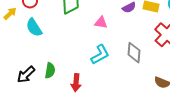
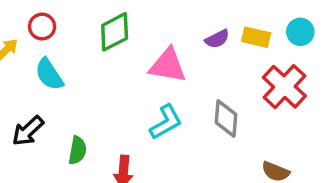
pink triangle: (101, 23) -> (168, 65), size x1.6
black arrow: (26, 75) -> (28, 131), moved

